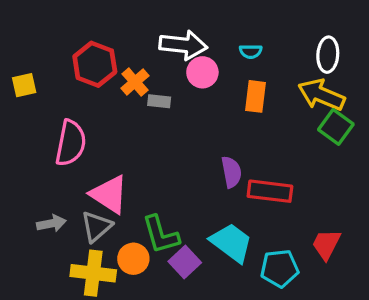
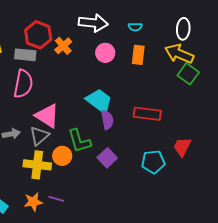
pink circle: (202, 72) -> (105, 53), moved
gray rectangle: (159, 101) -> (25, 55), moved, size x1.5
purple semicircle: (231, 172) -> (107, 120), moved
cyan trapezoid: (231, 243) -> (99, 101), moved
purple square: (185, 262) -> (107, 158), moved

